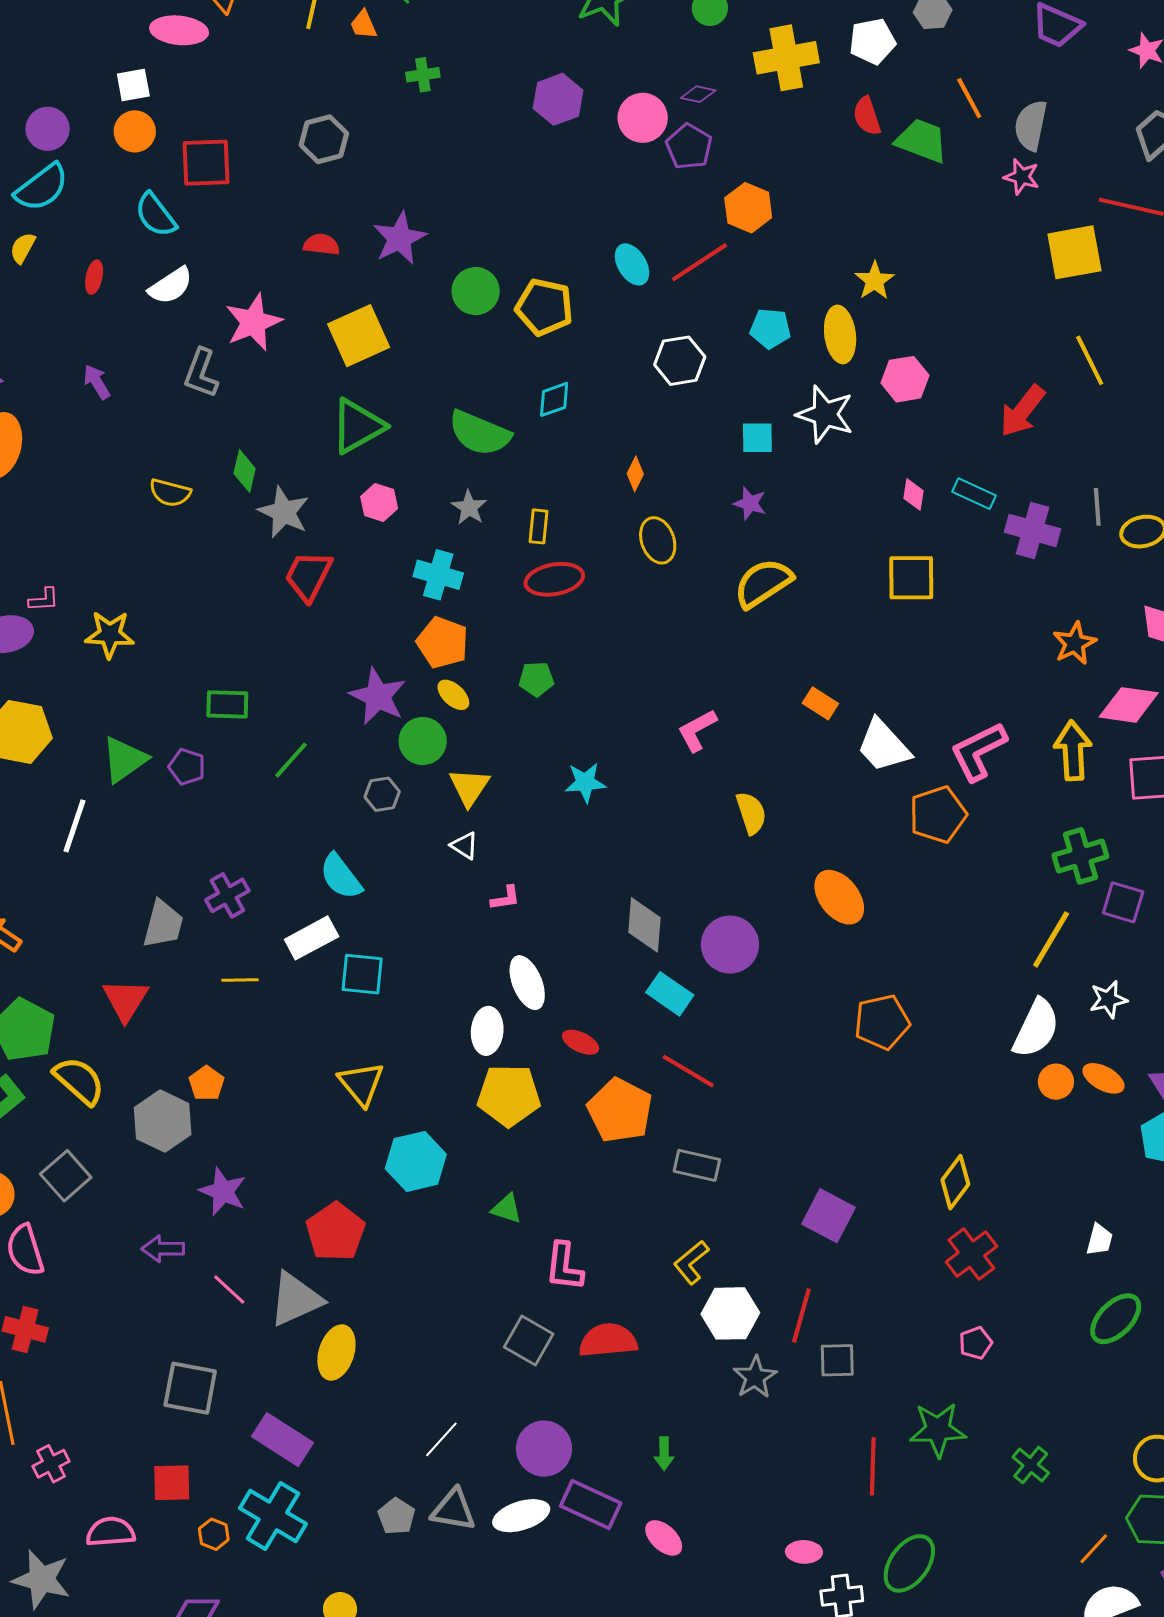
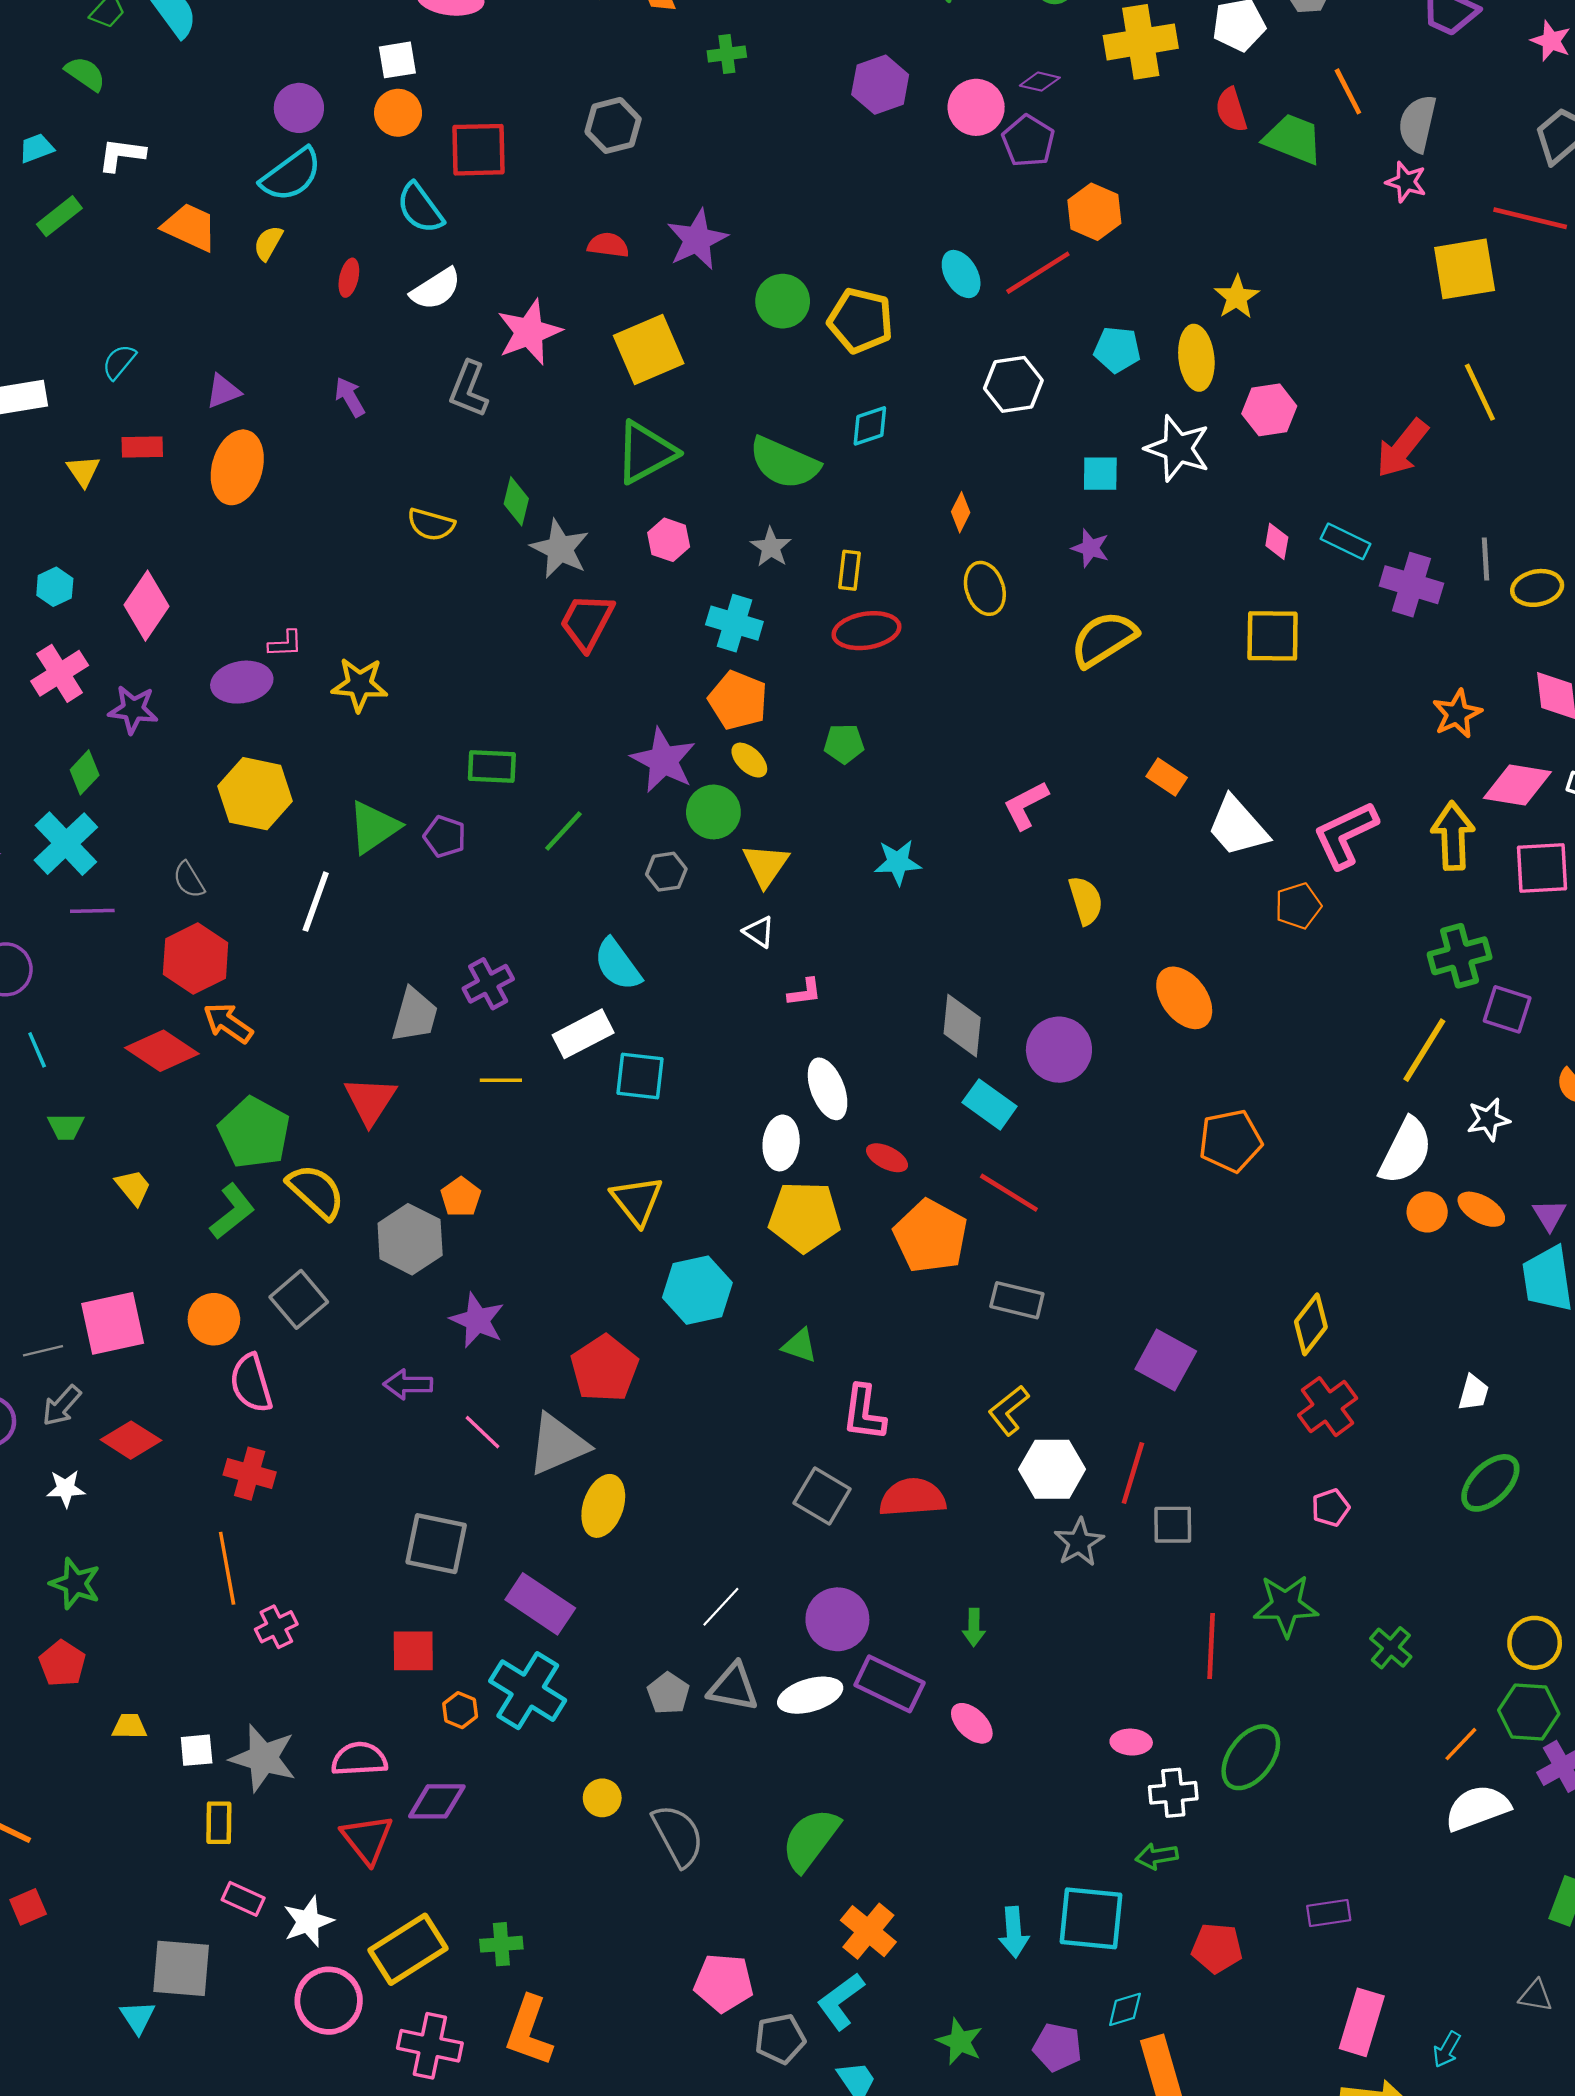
orange pentagon: (938, 815) -> (1298, 906), size x0.7
pink semicircle: (111, 1532) -> (359, 1759), moved

